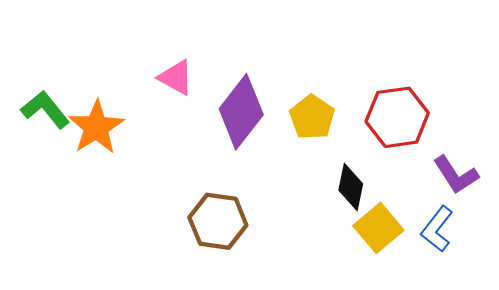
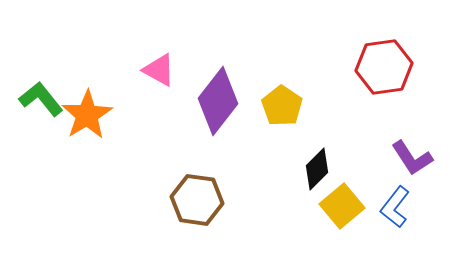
red hexagon: (397, 117) -> (384, 67), moved
black diamond: (351, 187) -> (317, 169), turned 33

